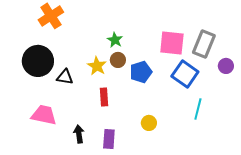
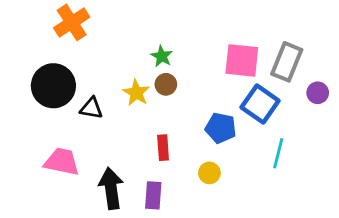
blue pentagon: (141, 72) -> (221, 128), moved, turned 30
red rectangle: (104, 97) -> (163, 148), moved
black arrow: (79, 134) -> (111, 188), size x1.6

